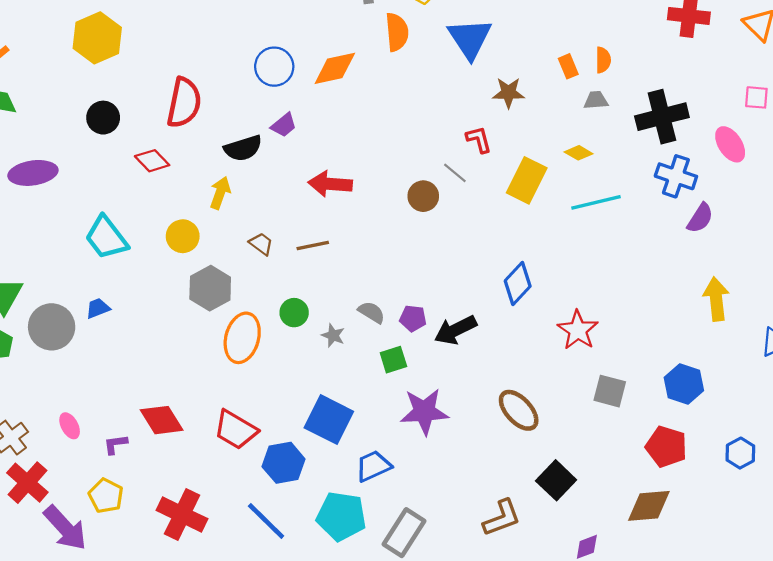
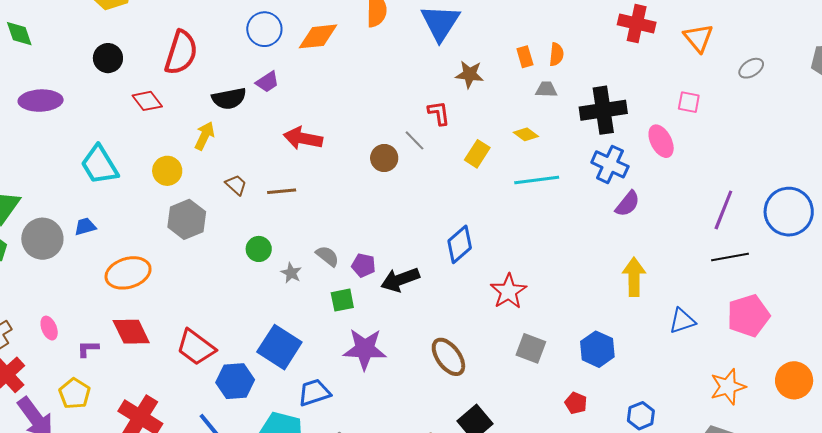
yellow rectangle: (527, 180) -> (477, 154), size x0.7
orange ellipse: (242, 338) -> (128, 273), moved, turned 51
red pentagon: (666, 447) -> (576, 403), size x0.6

